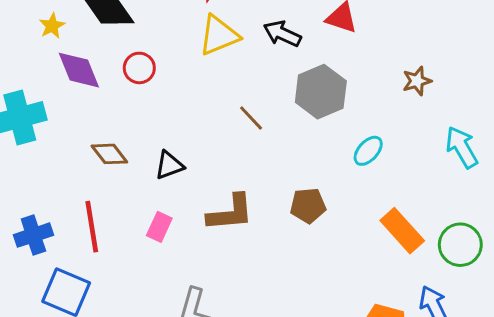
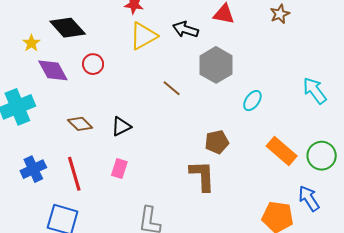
brown star: (417, 81) -> (280, 14), moved
brown L-shape: (230, 213) -> (202, 176), moved, turned -80
blue cross: (33, 235) -> (33, 169), moved

